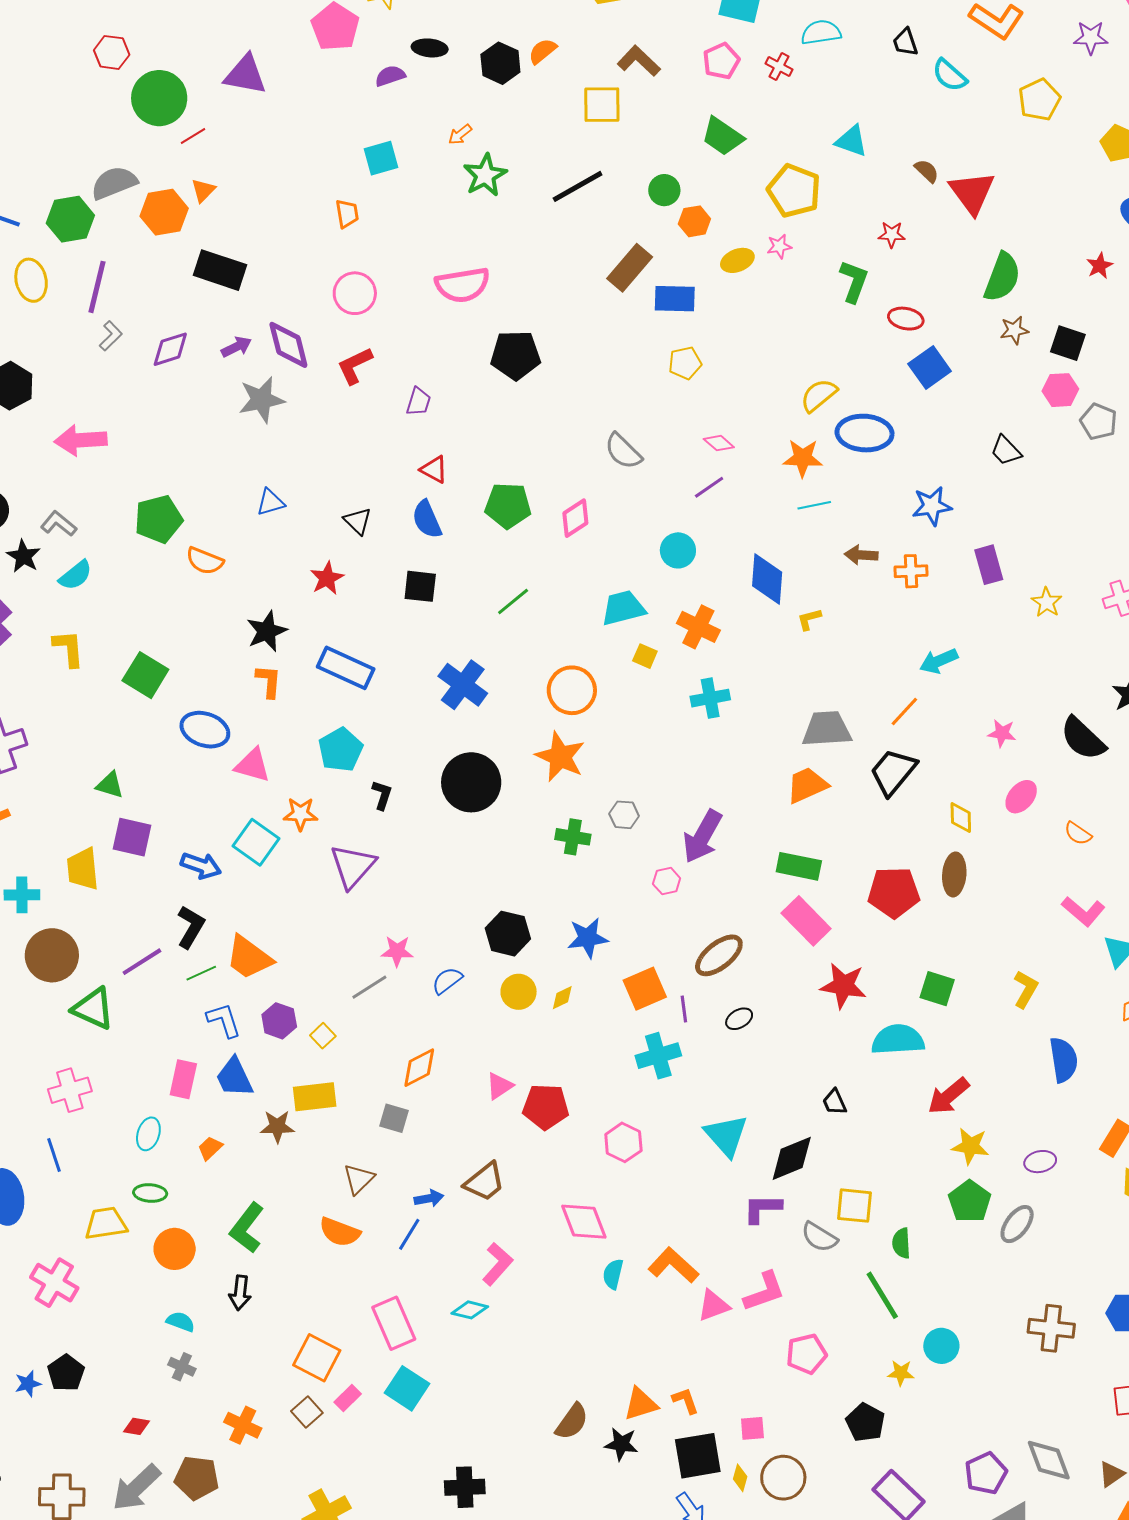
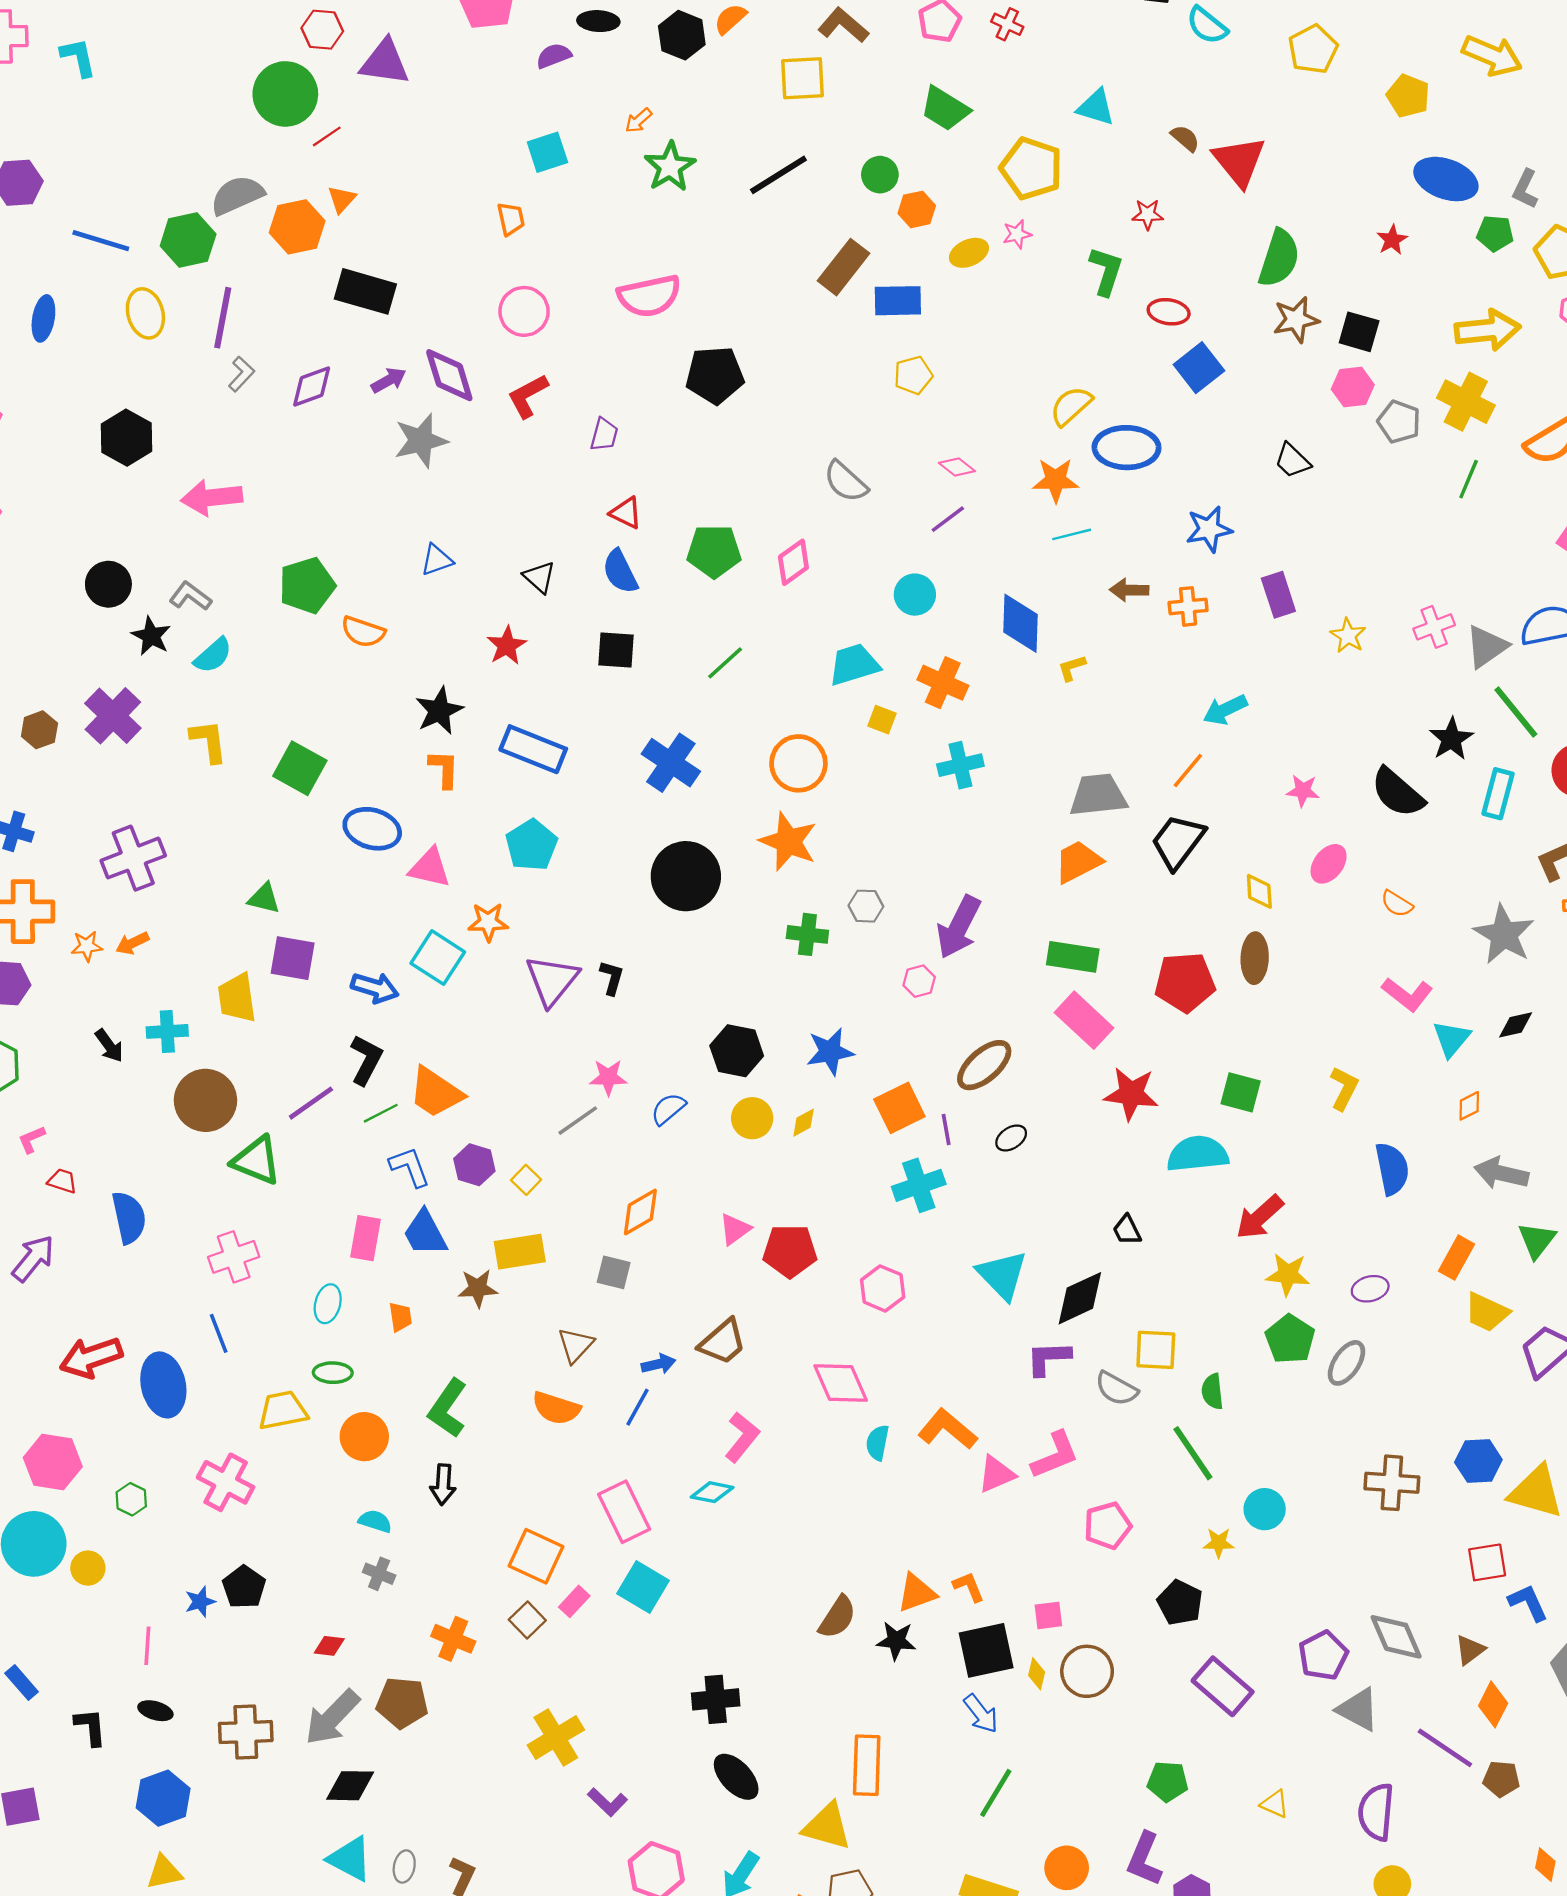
red hexagon: (112, 52) -> (322, 30), moved
brown star: (1014, 330) -> (1296, 320), size x1.4
black L-shape: (382, 795) -> (612, 978), moved
orange trapezoid: (210, 1148) -> (400, 1317), turned 128

